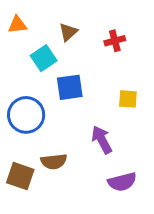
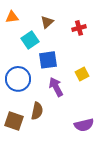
yellow square: (128, 99) -> (82, 74), moved, turned -32
purple arrow: (102, 140) -> (56, 87), moved
brown semicircle: (54, 162) -> (37, 111), turned -72

